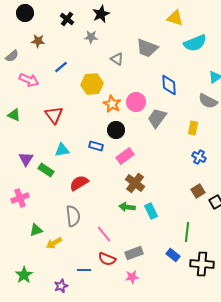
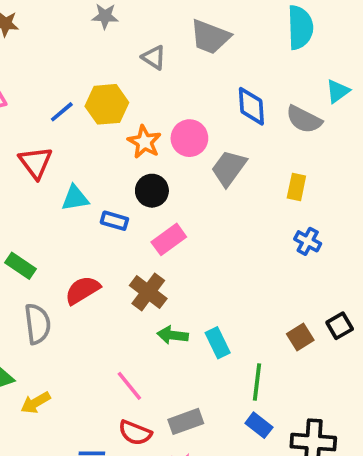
cyan semicircle: (195, 43) -> (300, 27), turned -70
blue line: (61, 67) -> (62, 112), moved
gray semicircle: (208, 101) -> (304, 119), moved
cyan triangle: (62, 150) -> (75, 198), moved
brown cross: (135, 183) -> (148, 292), moved
brown square: (198, 191) -> (300, 337), moved
gray semicircle: (73, 216) -> (37, 324), moved
green line: (187, 232) -> (257, 382), moved

